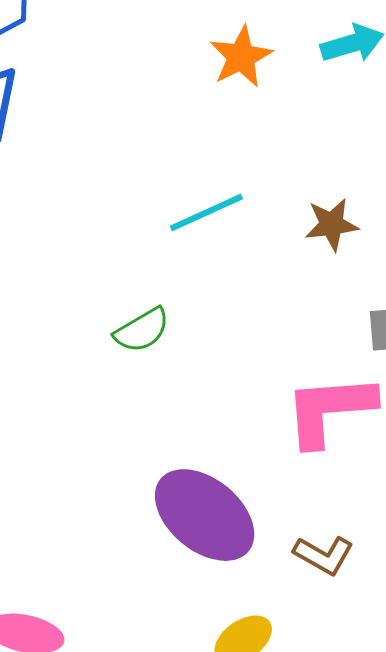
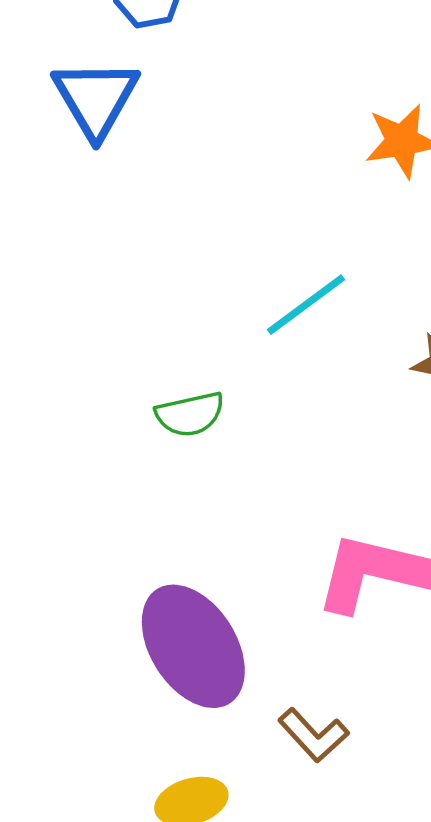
cyan line: (206, 213) -> (306, 305), turned -30

